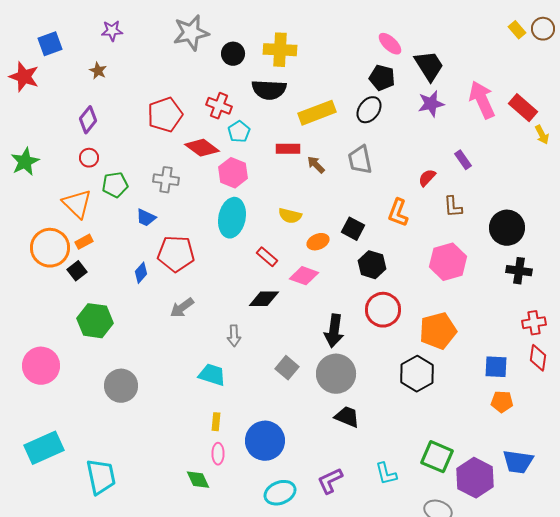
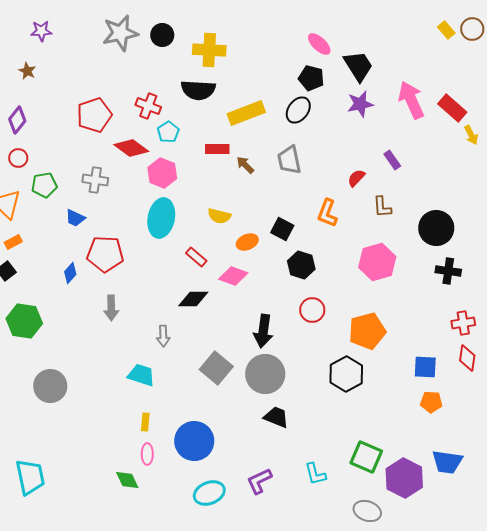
black circle: (233, 54) -> (162, 35), moved
gray arrow: (182, 308) -> (111, 308), turned -55
red circle: (383, 310) -> (312, 310), size x0.7
gray square: (287, 368) -> (216, 368), size x1.4

